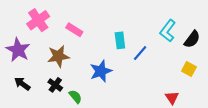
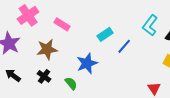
cyan rectangle: (120, 40) -> (105, 34), turned 63
green semicircle: (75, 97) -> (71, 83), moved

